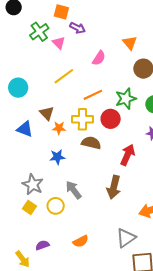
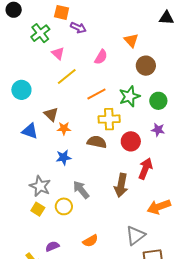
pink triangle: (59, 43) -> (58, 53), moved
yellow cross: (82, 119) -> (109, 119), moved
red circle: (111, 119) -> (131, 141), moved
red arrow: (128, 155) -> (145, 169), moved

